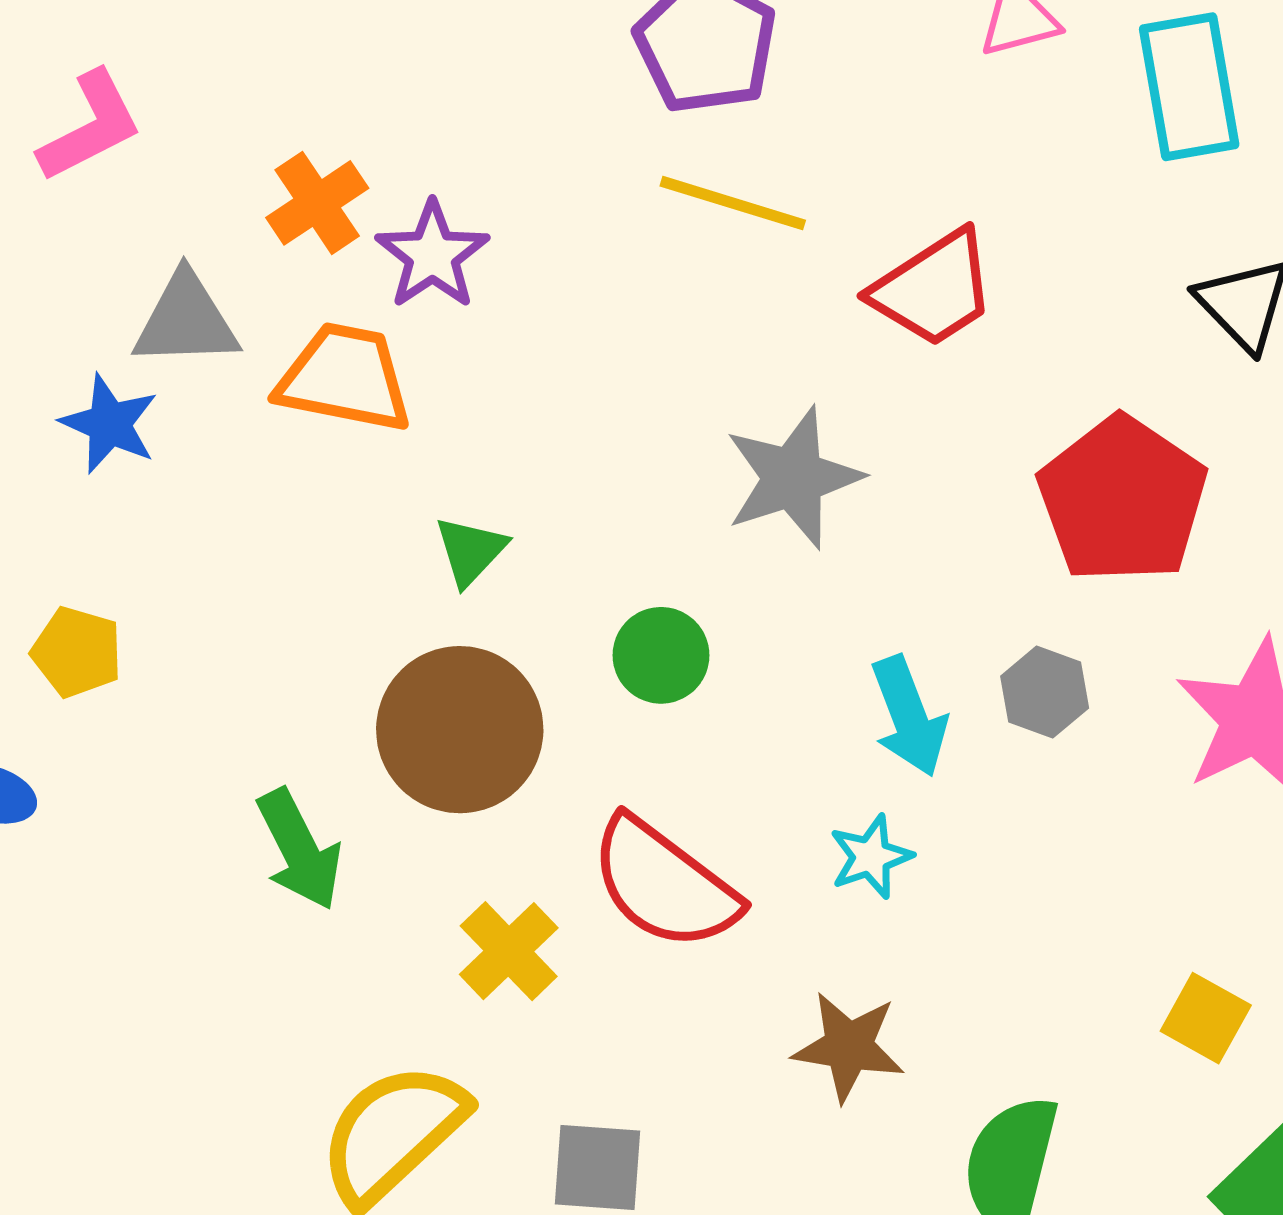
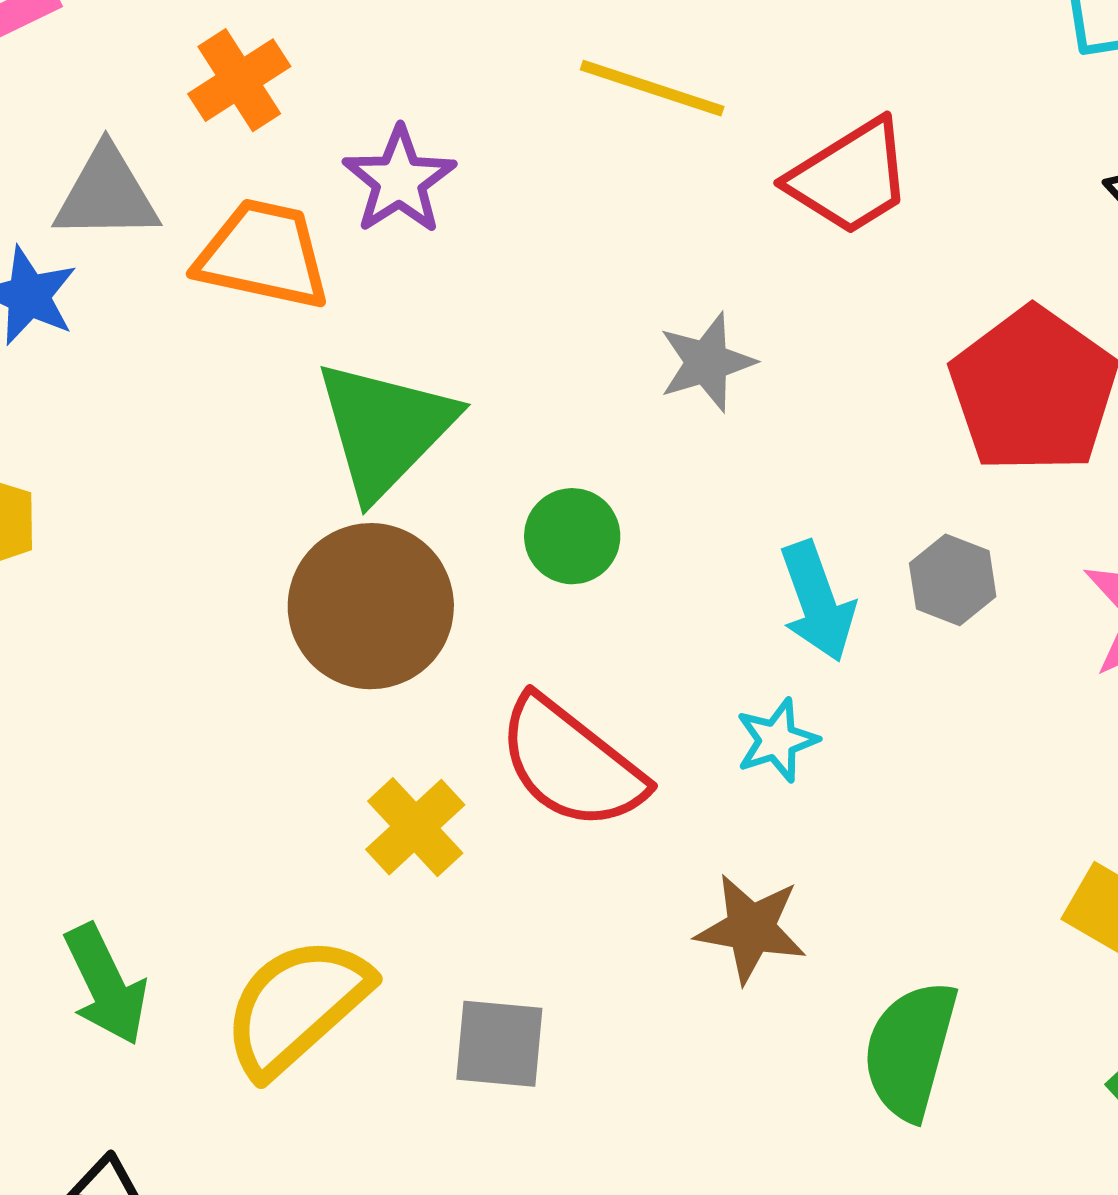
purple star: (432, 255) -> (399, 180), moved
gray star: (793, 478) -> (707, 362), size x0.7
green triangle: (470, 551) -> (385, 429), size x2.0
green arrow: (299, 849) -> (106, 985), moved

